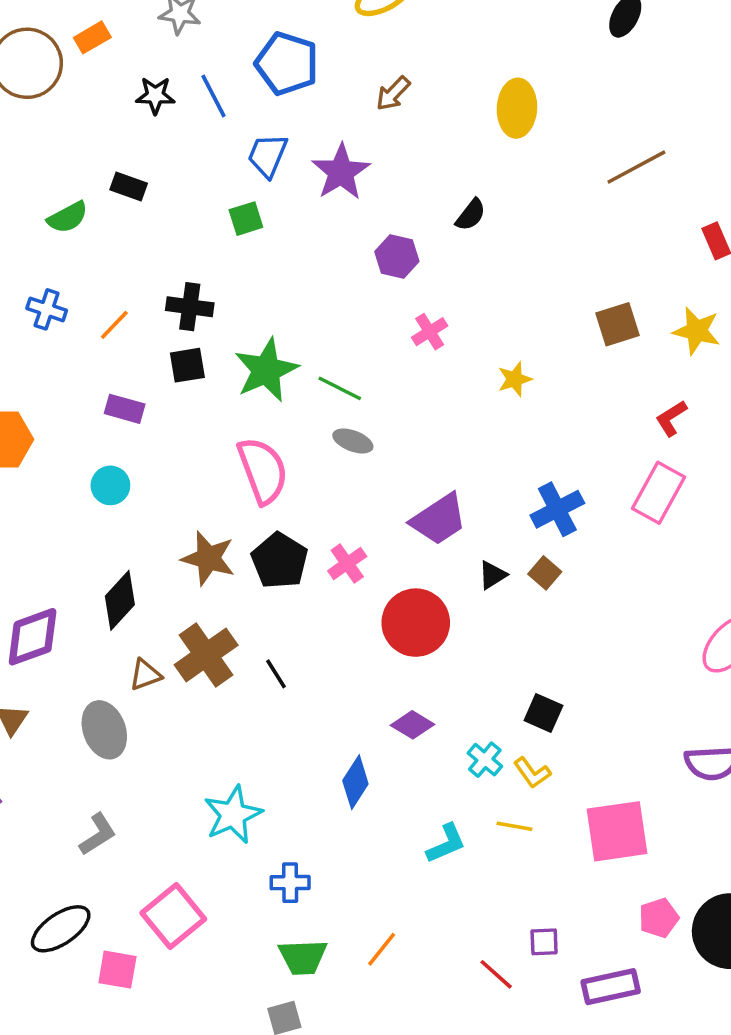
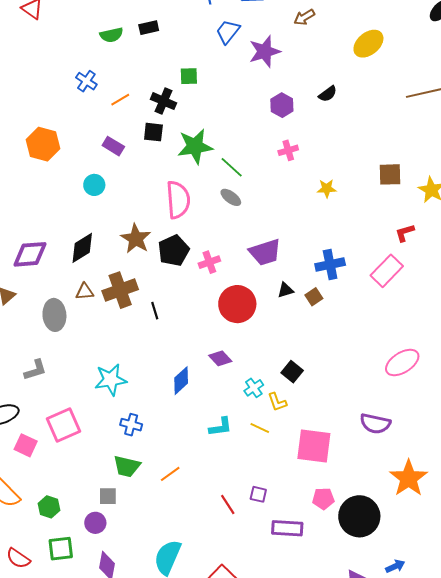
yellow ellipse: (517, 108) -> (368, 44), turned 32
black rectangle: (129, 187) -> (149, 28), turned -48
green square: (246, 219) -> (189, 76), moved

